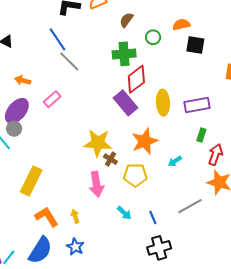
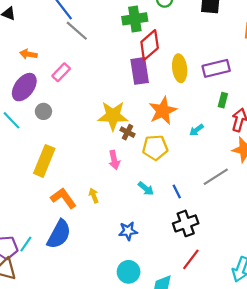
purple rectangle: (125, 103) -> (140, 71), turned 35
gray circle: (14, 129) -> (43, 111), moved
pink arrow: (96, 184) -> (114, 160), size x0.7
blue star: (75, 247) -> (128, 231), moved, turned -30

